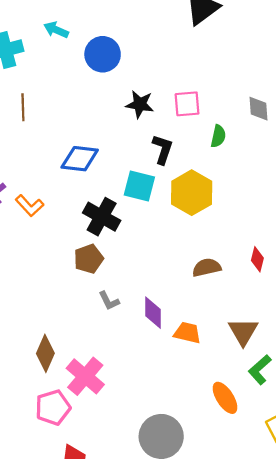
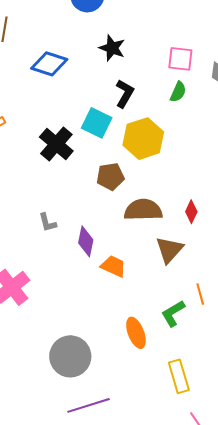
pink square: (187, 104) -> (180, 59), moved
blue diamond: (80, 159) -> (49, 64), moved
brown pentagon: (89, 259) -> (110, 177), moved
brown semicircle: (207, 267) -> (143, 210), size x1.4
brown triangle: (243, 332) -> (169, 250), moved

